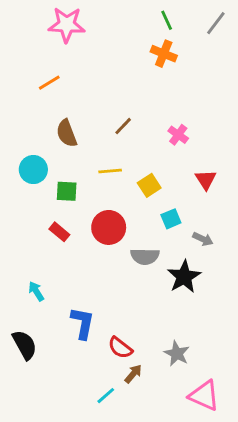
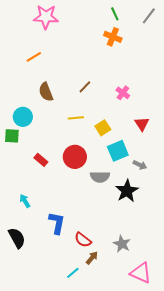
green square: (67, 191) -> (12, 136), moved
cyan square: (171, 219) -> (118, 151), size x1.5

